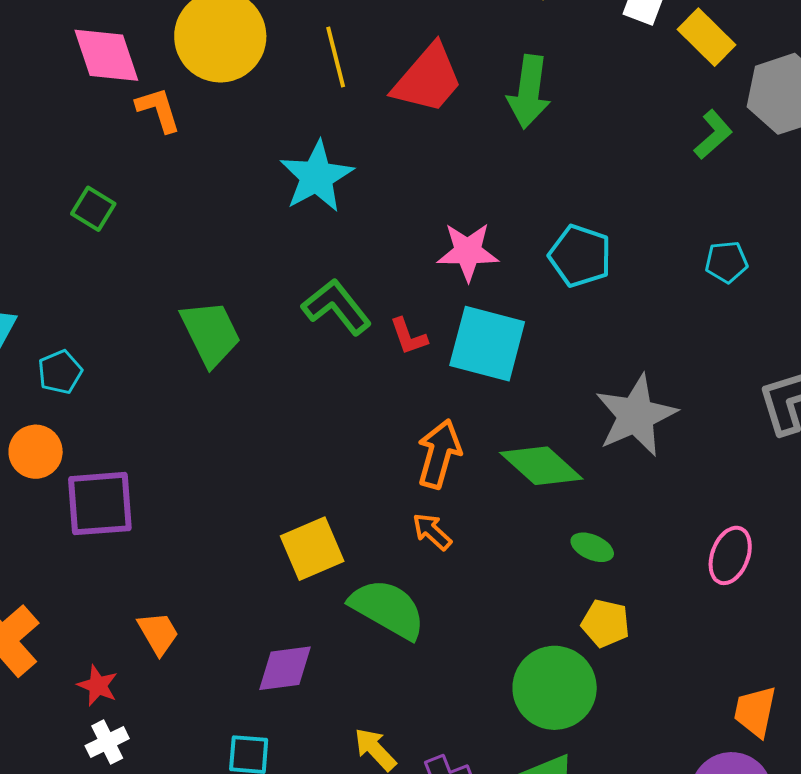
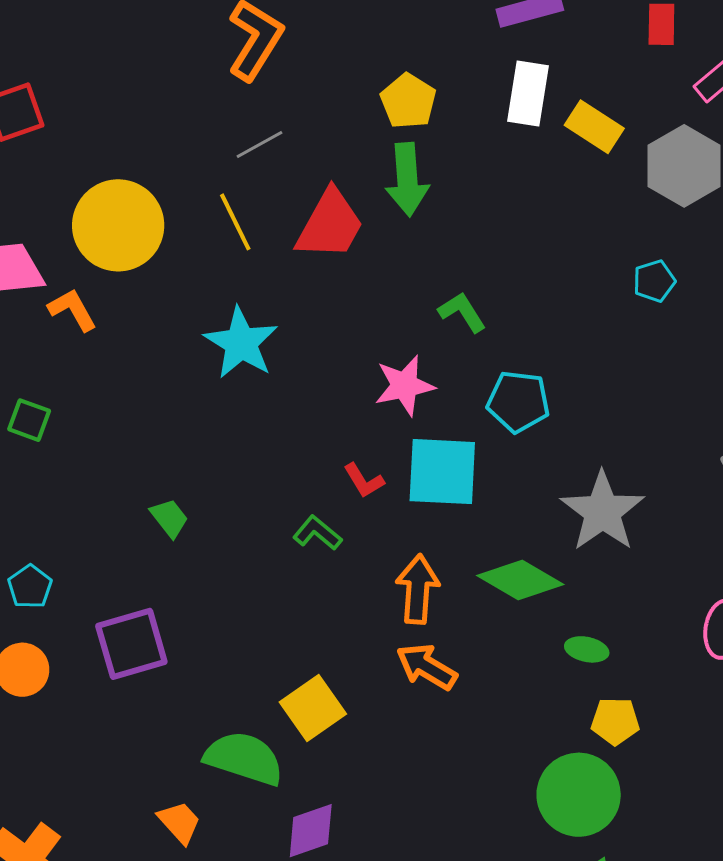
green arrow: (529, 92) -> (407, 180), moved
green L-shape: (713, 135) -> (462, 312), moved, turned -69
cyan pentagon: (580, 256) -> (518, 402), moved
cyan pentagon: (726, 262) -> (654, 281), moved
green L-shape: (337, 307) -> (317, 533), moved, size x0.7
green trapezoid: (211, 333) -> (169, 518), size x0.6
purple square: (100, 504) -> (131, 644), moved
orange arrow: (432, 531) -> (427, 667), size x1.4
green semicircle: (388, 609) -> (244, 758), moved

